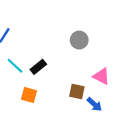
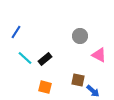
pink triangle: (101, 76) -> (99, 55), moved
orange square: (29, 95) -> (45, 87), moved

